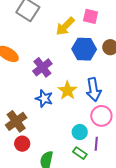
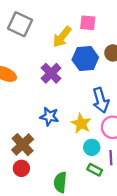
purple cross: (42, 67) -> (51, 73), moved
yellow star: (67, 90) -> (81, 123), moved
red circle: (22, 144) -> (21, 168), moved

